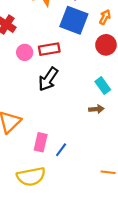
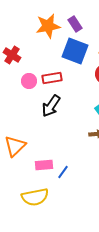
pink rectangle: (41, 142) -> (44, 165), turned 72

